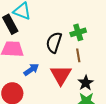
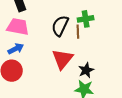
brown line: (78, 55) -> (78, 32), moved
blue arrow: (31, 70) -> (16, 49), moved

